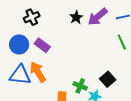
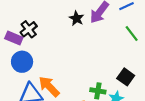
purple rectangle: (42, 45) -> (14, 38), moved

